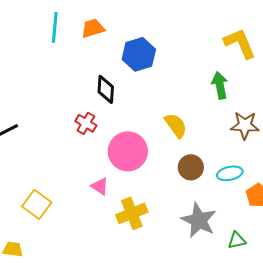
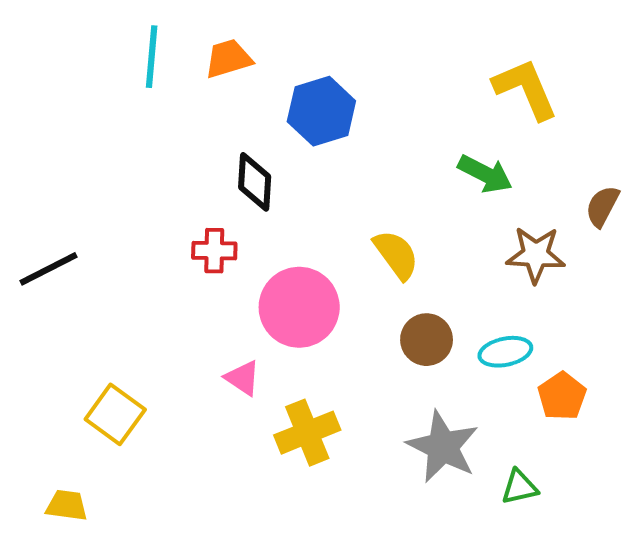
green arrow: (220, 85) -> (485, 174), turned 128
red cross: (86, 123) -> (214, 251), turned -30

